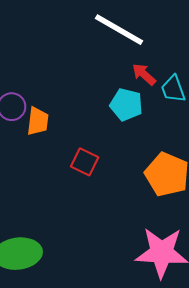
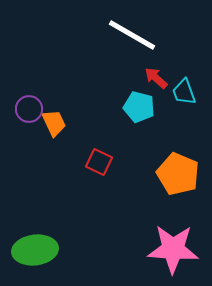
orange trapezoid: (38, 121) -> (54, 123), turned -32

